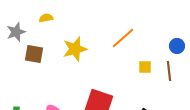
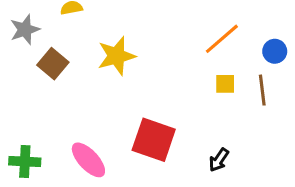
orange line: (123, 38) -> (222, 39), moved
brown square: (34, 54) -> (53, 64), turned 30

